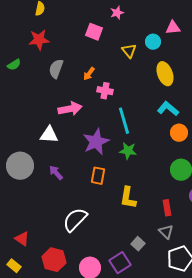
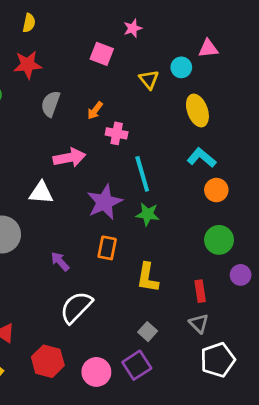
purple arrow: (56, 173) -> (60, 261), moved
gray square: (138, 244) -> (148, 332), moved

